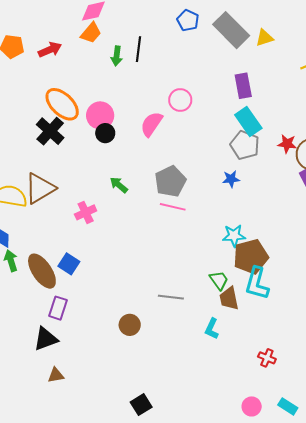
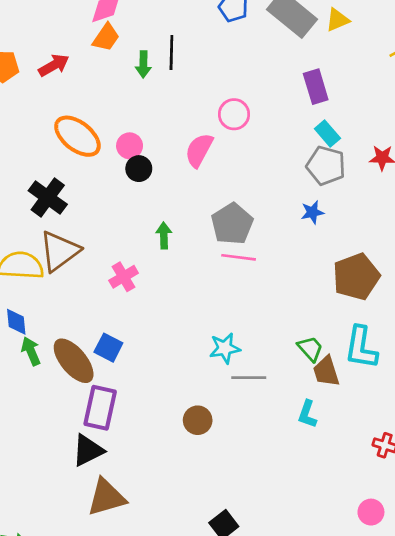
pink circle: (100, 115) -> (130, 146), size x0.7
cyan rectangle: (248, 121) -> (327, 133), size x0.7
black cross: (50, 131) -> (48, 198), moved
green arrow: (119, 185) -> (164, 236), turned 54
cyan star: (234, 236) -> (225, 348), moved
brown pentagon: (251, 257) -> (356, 277), moved
purple rectangle: (58, 308) -> (100, 408), size x1.4
brown triangle: (56, 375) -> (106, 497), size x1.8

